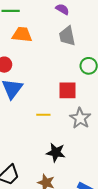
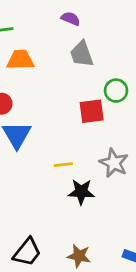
red square: (67, 90) -> (92, 111), moved
black star: (56, 152) -> (81, 192), moved

